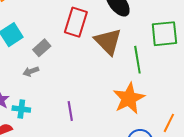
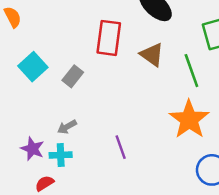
brown triangle: (108, 41) -> (152, 55), size x0.7
gray arrow: (31, 71) -> (67, 127), moved

